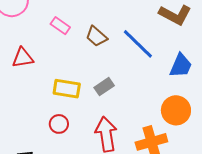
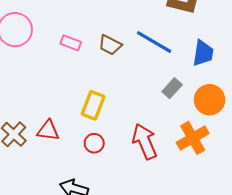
red triangle: (23, 58) -> (48, 131), moved, turned 30
gray rectangle: (104, 87) -> (172, 88), moved
yellow rectangle: (67, 89) -> (93, 105), turned -64

